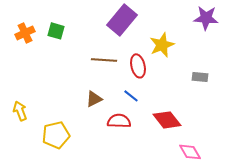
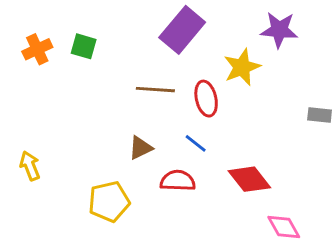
purple star: (206, 18) -> (279, 30), moved
gray rectangle: (200, 77) -> (320, 115), moved
yellow pentagon: (56, 135) -> (109, 202), moved

